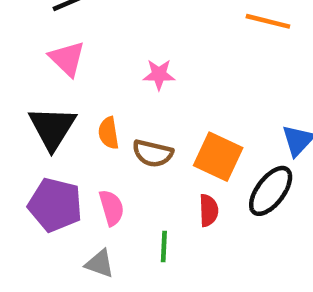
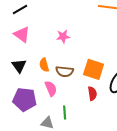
black triangle: (52, 128) -> (19, 66), size x0.7
pink semicircle: (112, 208) -> (51, 89), moved
green line: (164, 247) -> (65, 113), moved

